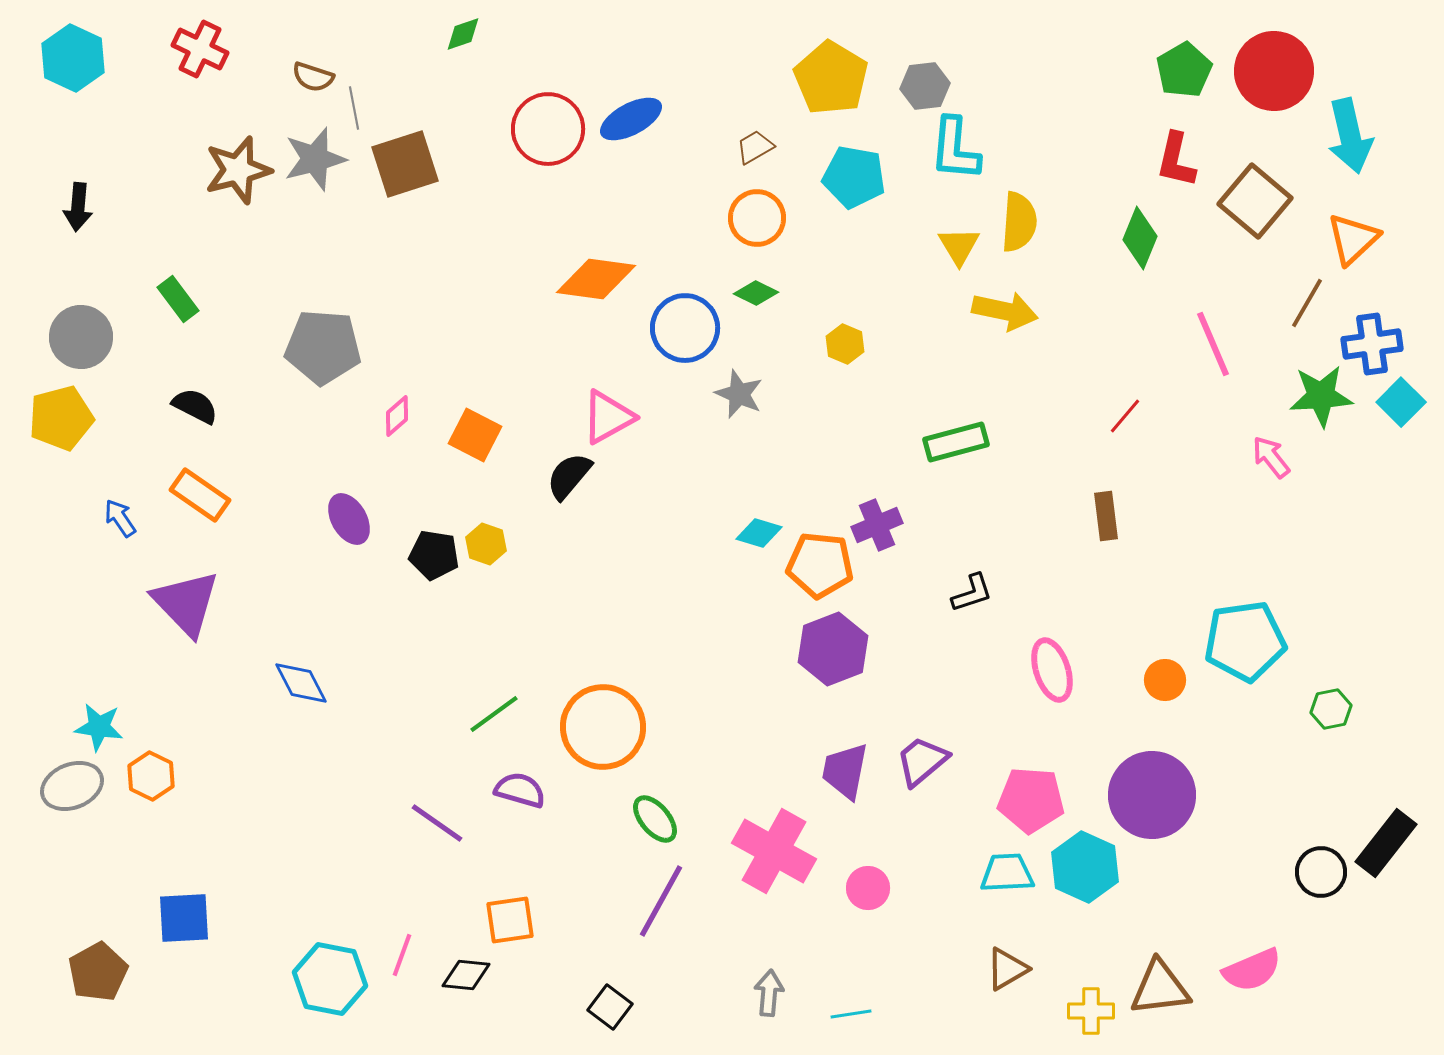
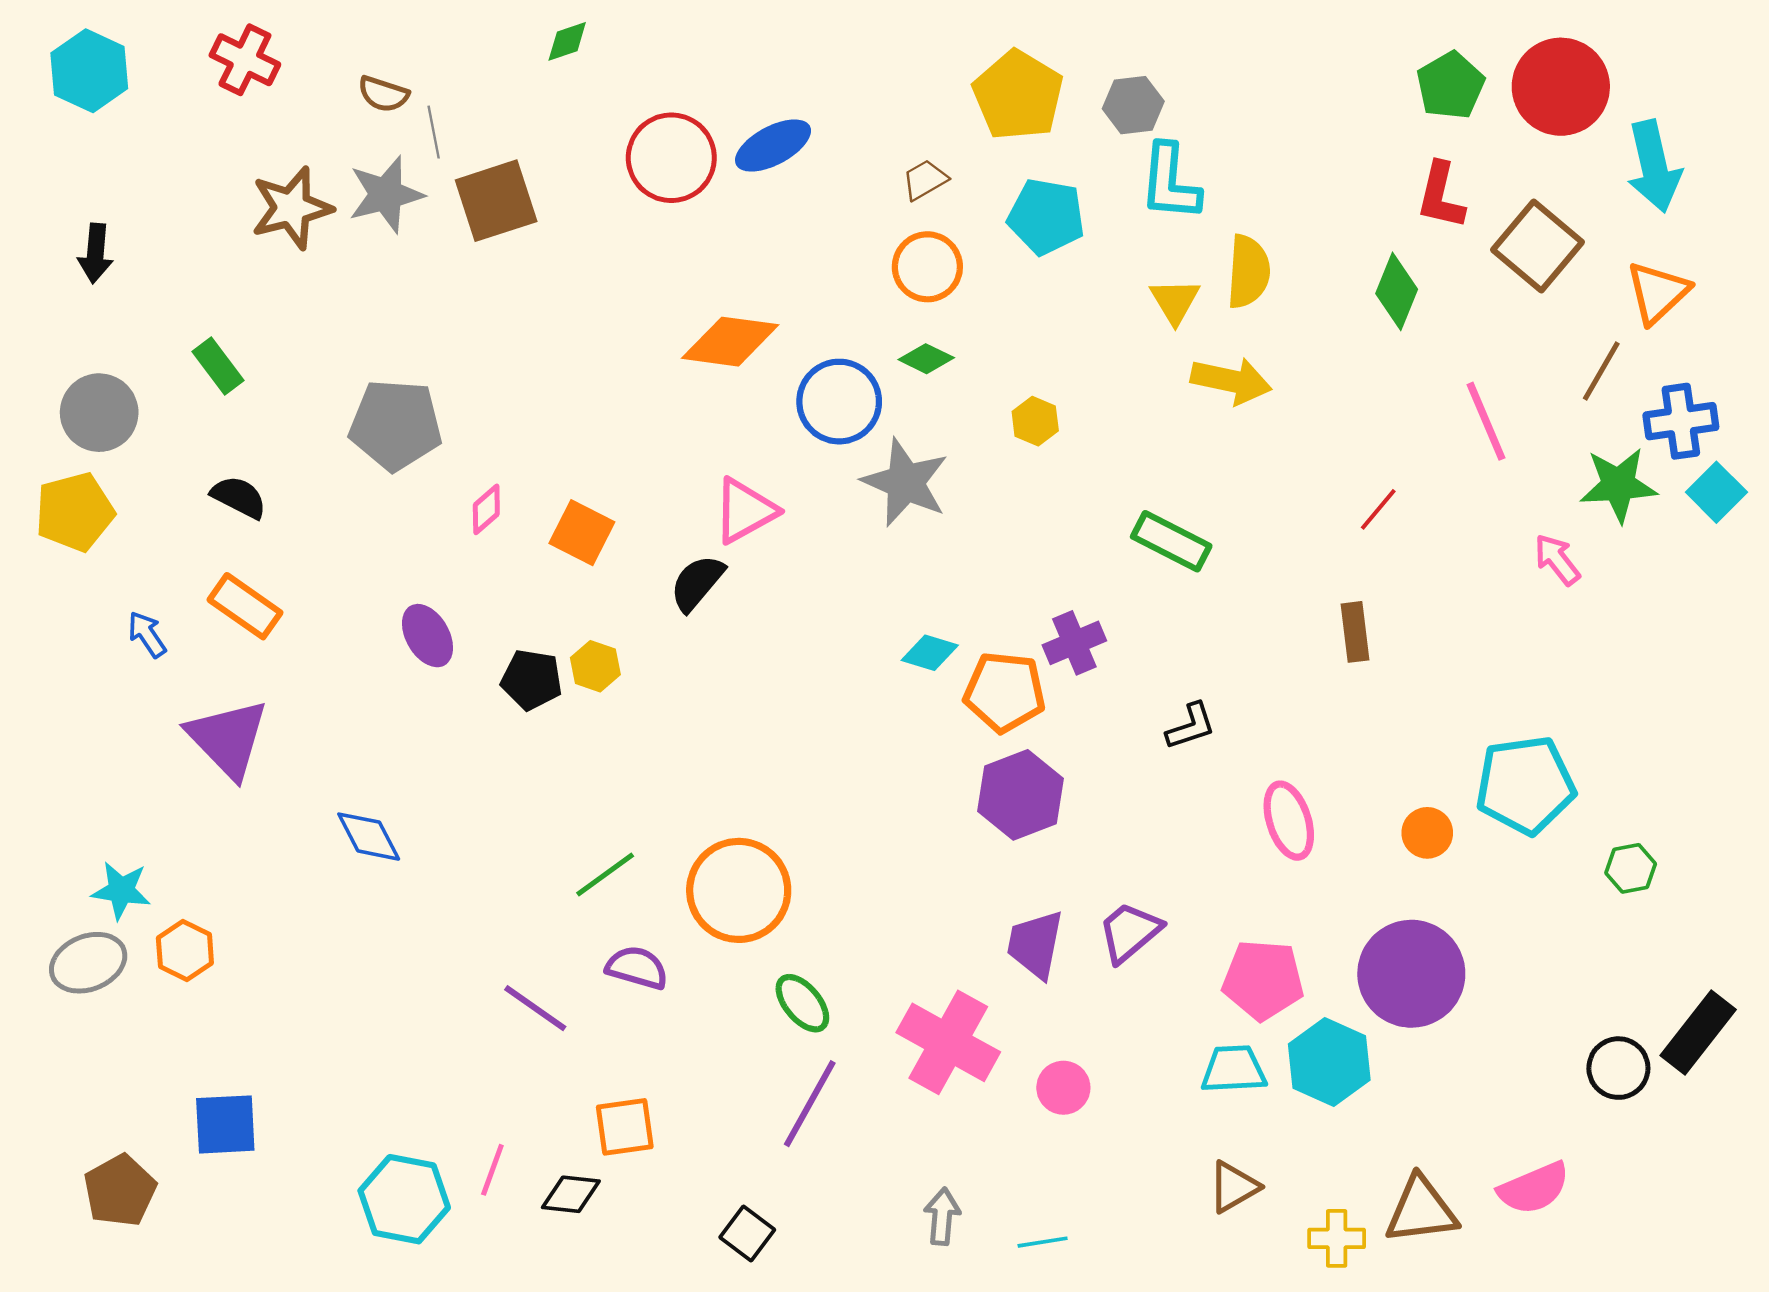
gray star: (739, 394) -> (905, 482), size x1.5
green rectangle: (956, 442) -> (1171, 541), turned 42

